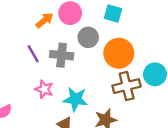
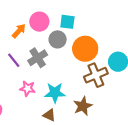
cyan square: (113, 13) -> (67, 22), moved
gray cross: (62, 55) -> (38, 58), turned -30

